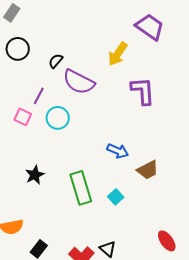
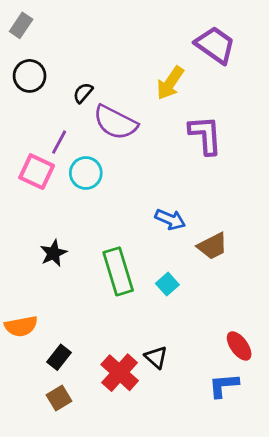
pink square: (23, 117) -> (37, 172), size x1.4

